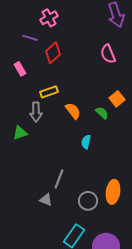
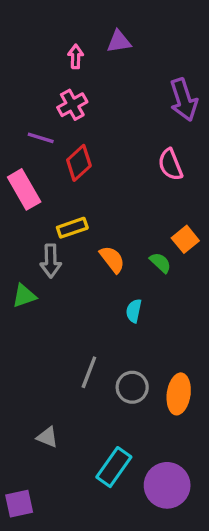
pink rectangle: (20, 69) -> (24, 189), size x1.6
gray triangle: (46, 200) -> (47, 437), moved
gray circle: (88, 201) -> (132, 387), moved

